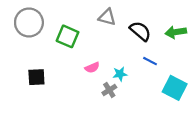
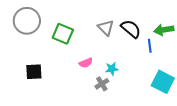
gray triangle: (107, 17) -> (106, 28), moved, turned 30
blue line: (150, 61) -> (150, 46), moved, turned 56

